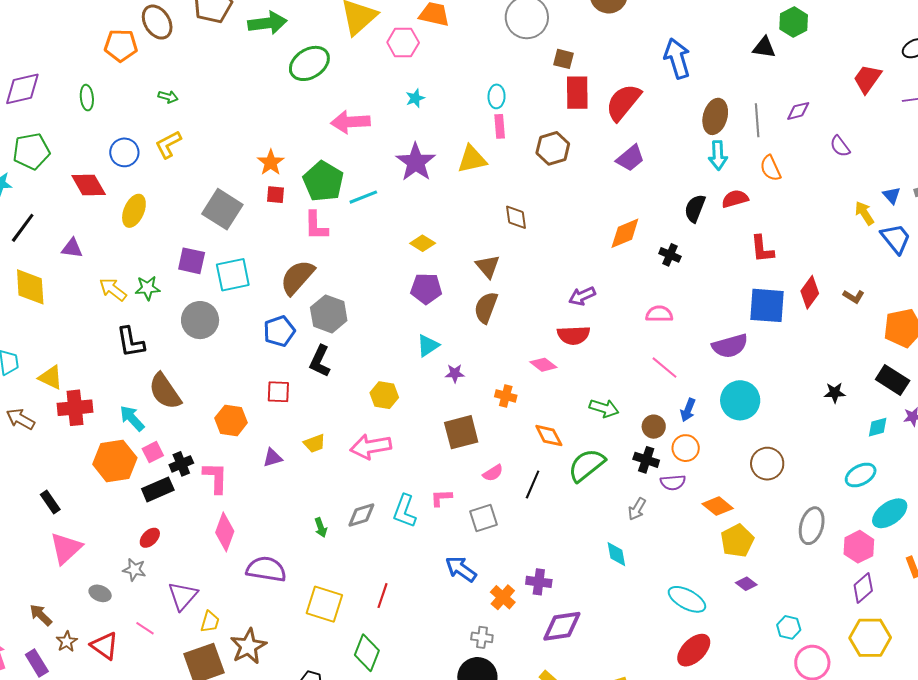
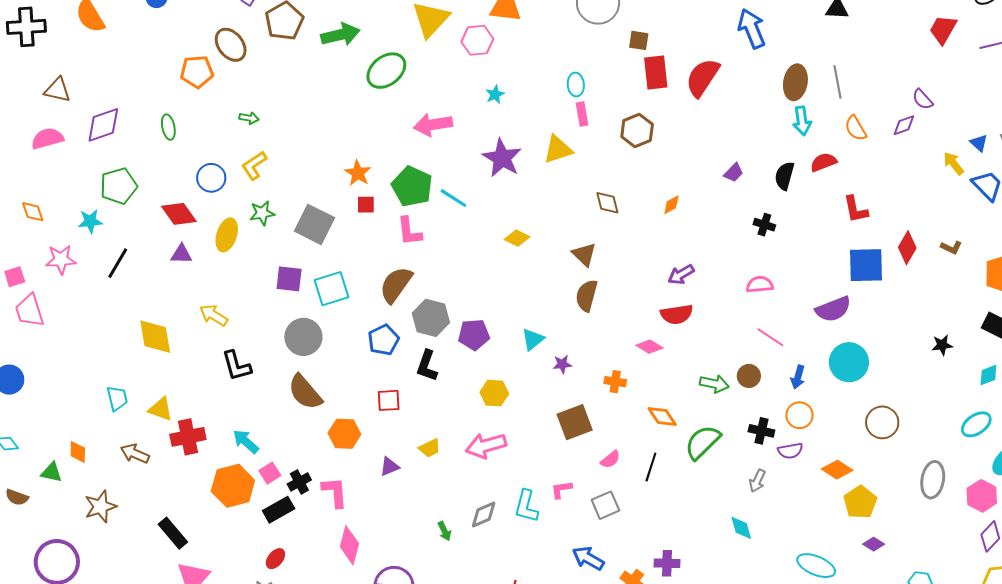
purple diamond: (798, 111) -> (904, 125), moved
purple trapezoid: (630, 158) -> (734, 173), moved, size x0.7
cyan line: (363, 197) -> (453, 198), turned 60
orange diamond: (625, 233) -> (671, 205), moved, size x0.6
purple triangle: (72, 248) -> (181, 254), moved
yellow diamond: (30, 287) -> (155, 337), moved
green star: (148, 288) -> (262, 213), moved
purple pentagon: (426, 289) -> (474, 335), moved
brown semicircle: (165, 391) -> (305, 392), moved
brown circle: (654, 427) -> (749, 376), moved
black rectangle: (50, 502) -> (173, 533), size x1.4

